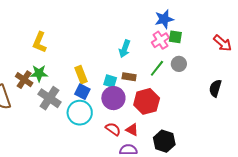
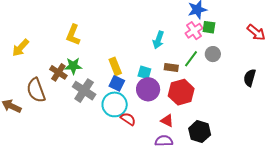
brown rectangle: (129, 77) -> (171, 67), moved
red semicircle: (113, 129) -> (128, 119), moved

